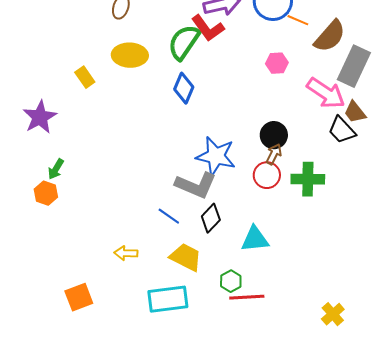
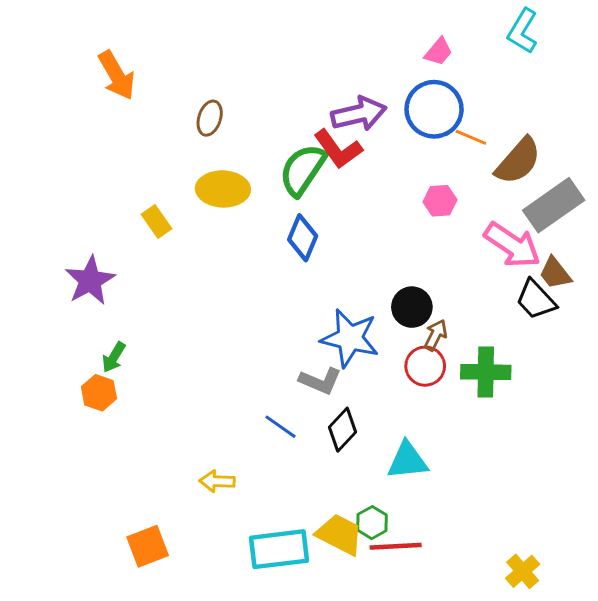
gray rectangle: (354, 66) -> (554, 205), turned 30
black circle: (274, 135) -> (412, 307), moved
gray L-shape: (196, 185) -> (320, 381), size x0.7
yellow trapezoid: (186, 257) -> (340, 534), moved

